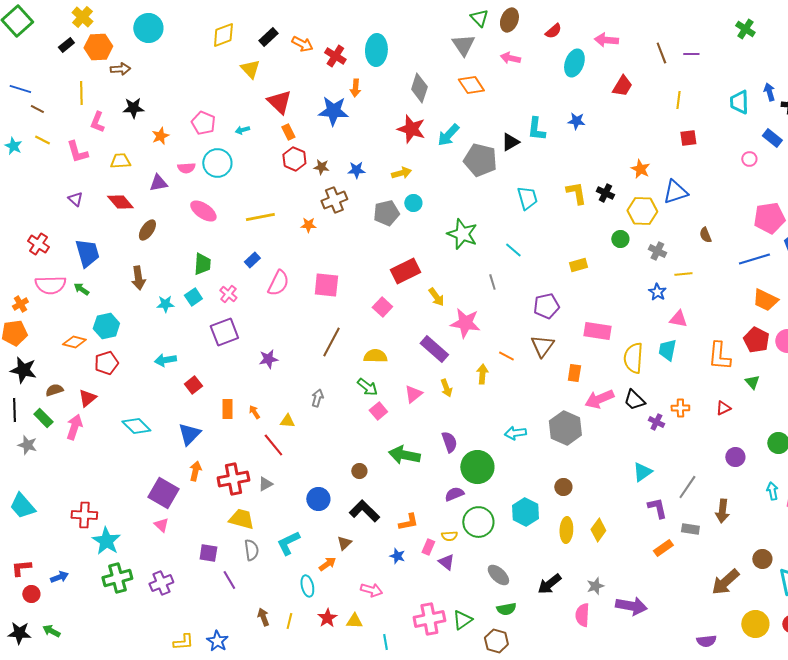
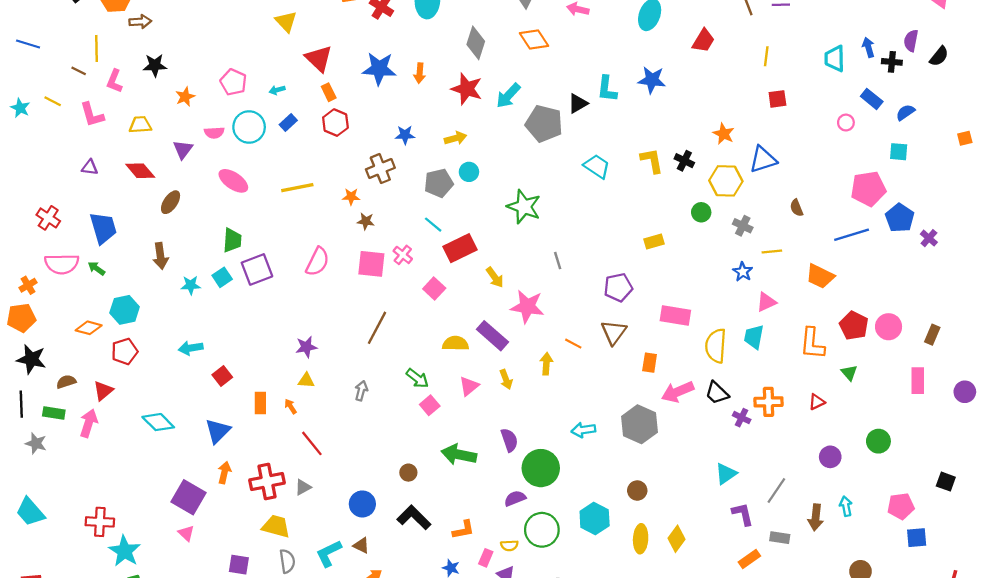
orange arrow: (355, 88) -> (420, 73), moved
brown line: (37, 109) -> (79, 71), moved
blue star: (576, 121) -> (652, 80), size x1.4
brown star: (321, 167) -> (366, 221), moved
purple triangle: (158, 183) -> (183, 149), turned -42
cyan trapezoid: (527, 198) -> (597, 166), turned -40
purple triangle: (75, 199) -> (90, 167), turned -35
cyan line: (513, 250) -> (433, 225), moved
blue rectangle: (252, 260) -> (288, 123), moved
pink cross: (228, 294) -> (403, 255), moved
orange trapezoid: (765, 300) -> (820, 276), moved
pink triangle: (678, 319) -> (766, 302), turned -36
purple square: (224, 332) -> (257, 269), moved
yellow semicircle: (375, 356) -> (455, 344), moved
orange cross: (680, 408) -> (769, 402), size x1.4
green rectangle: (43, 418) -> (54, 413), turned -36
yellow triangle: (287, 421) -> (306, 381), moved
cyan arrow: (772, 491) -> (846, 506), moved
brown triangle: (344, 543) -> (361, 545), moved, turned -49

